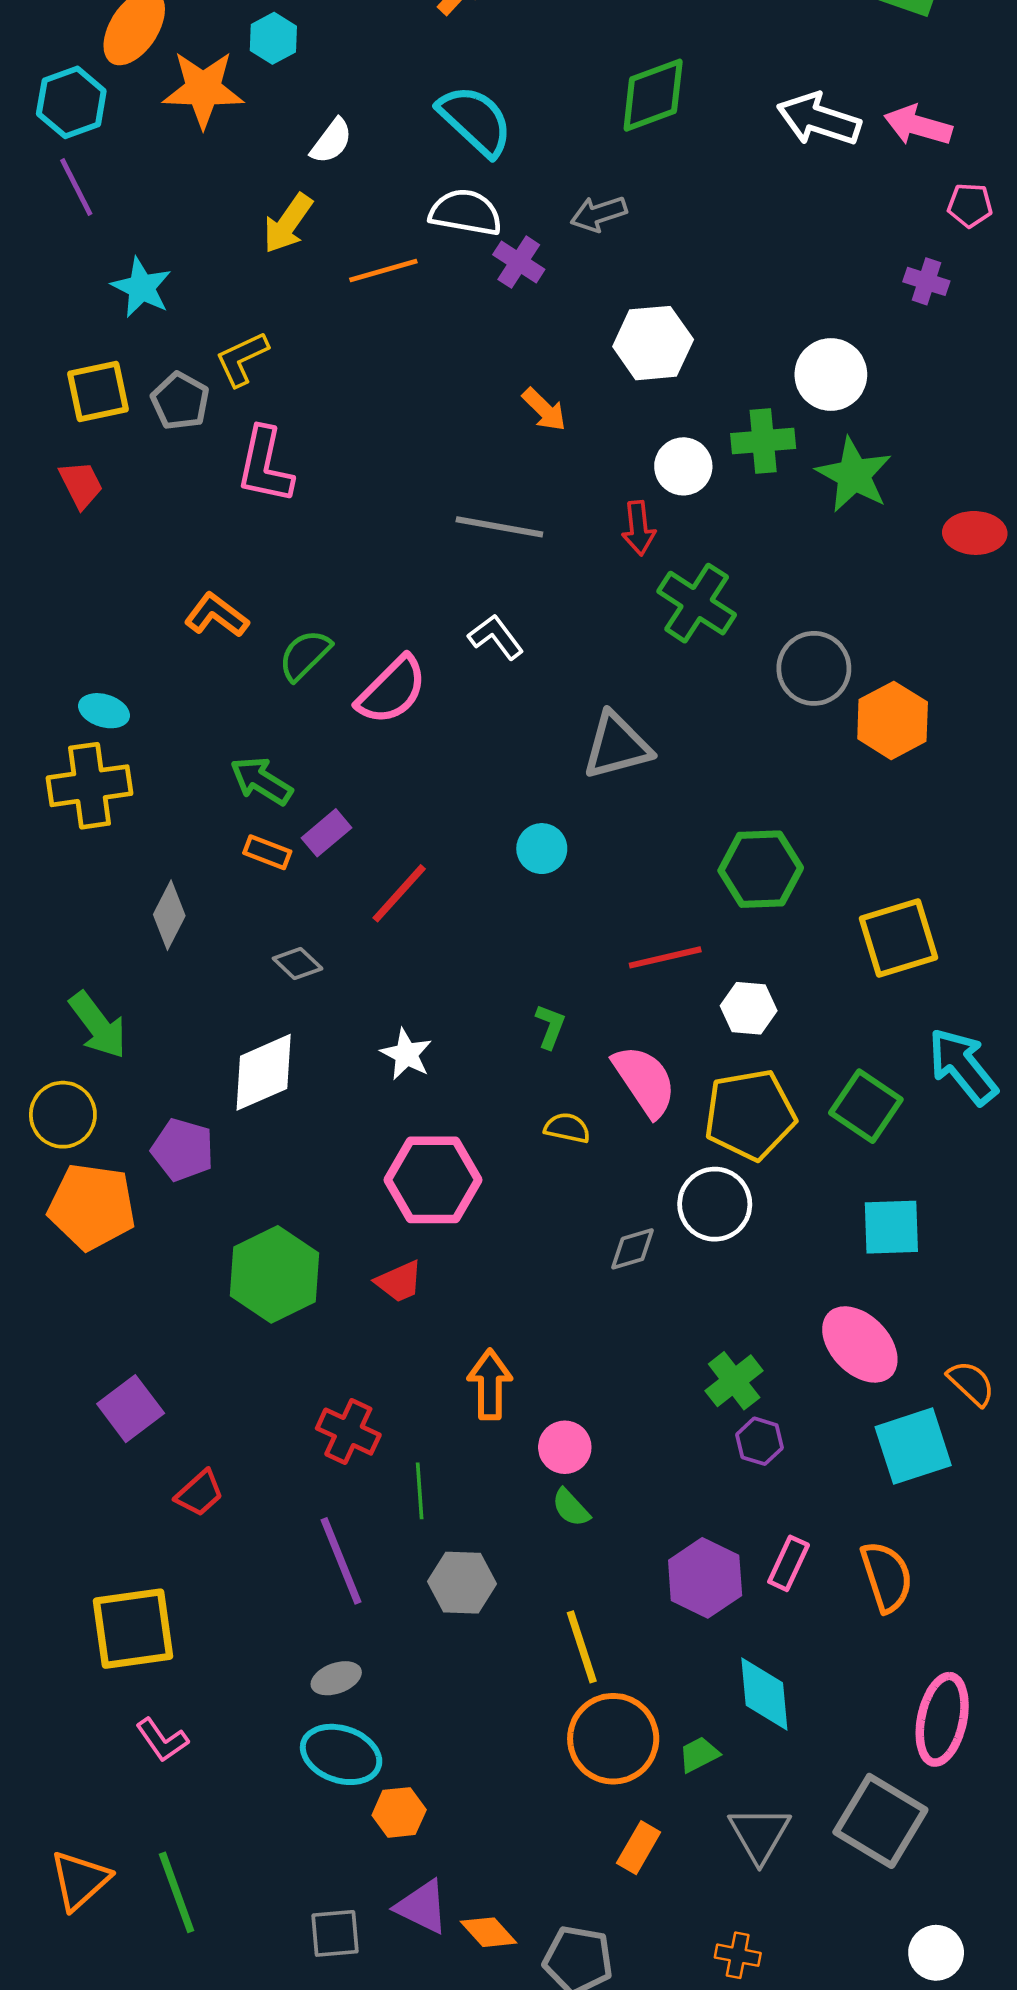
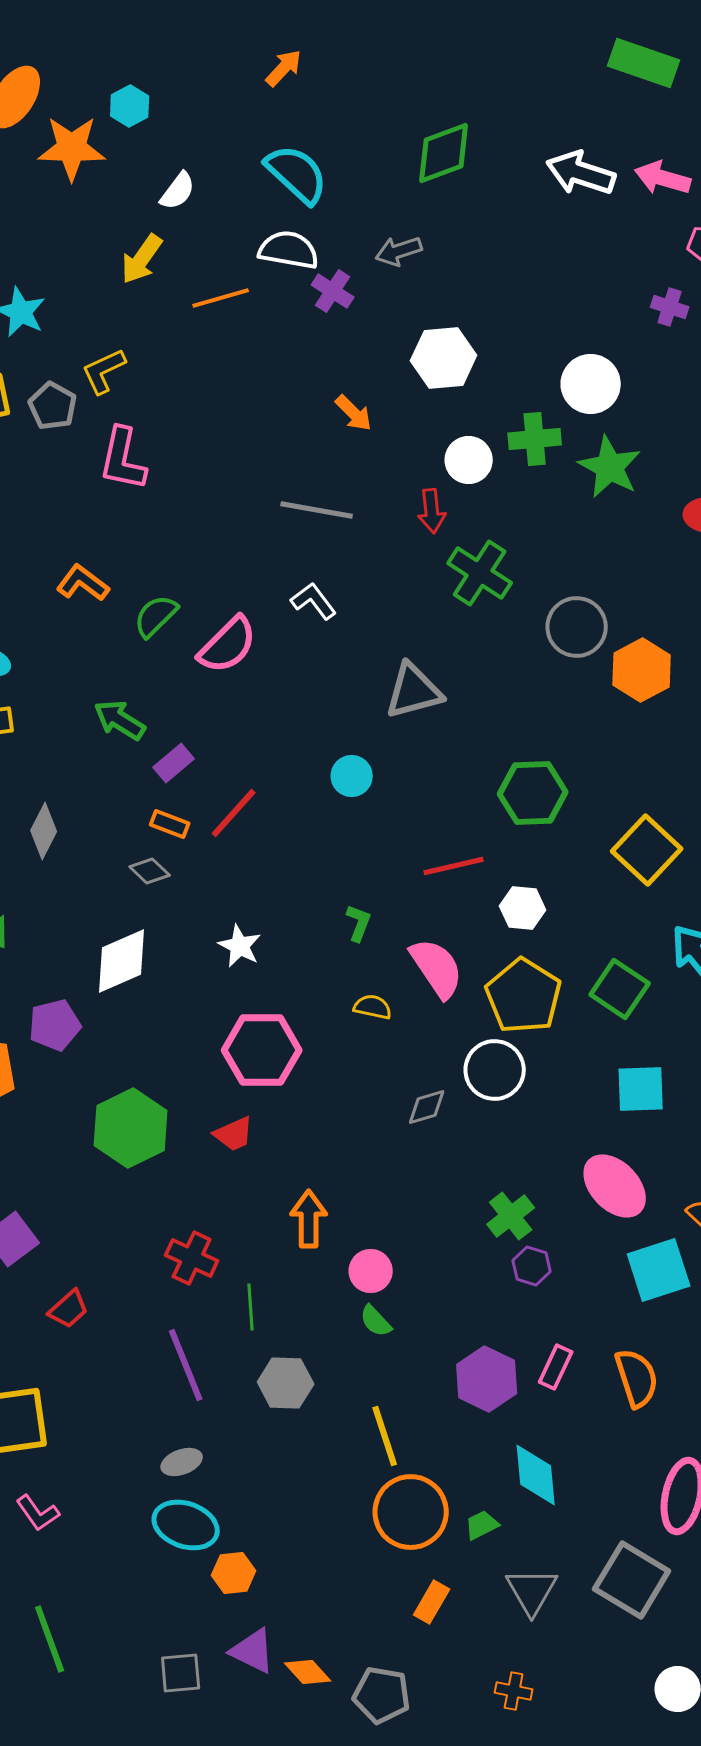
orange rectangle: (267, 852) -> (170, 824), moved
yellow square: (899, 938) -> (647, 850), turned -30
yellow pentagon: (750, 1115) -> (524, 996), turned -30
purple pentagon: (183, 1150) -> (55, 1025), turned -30

